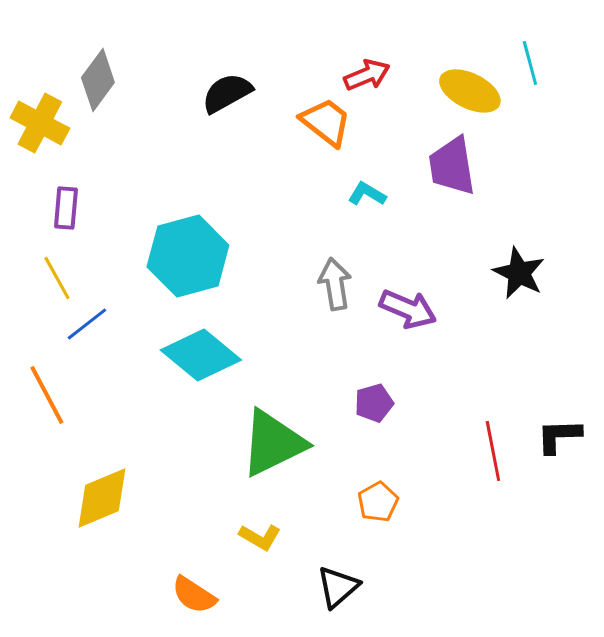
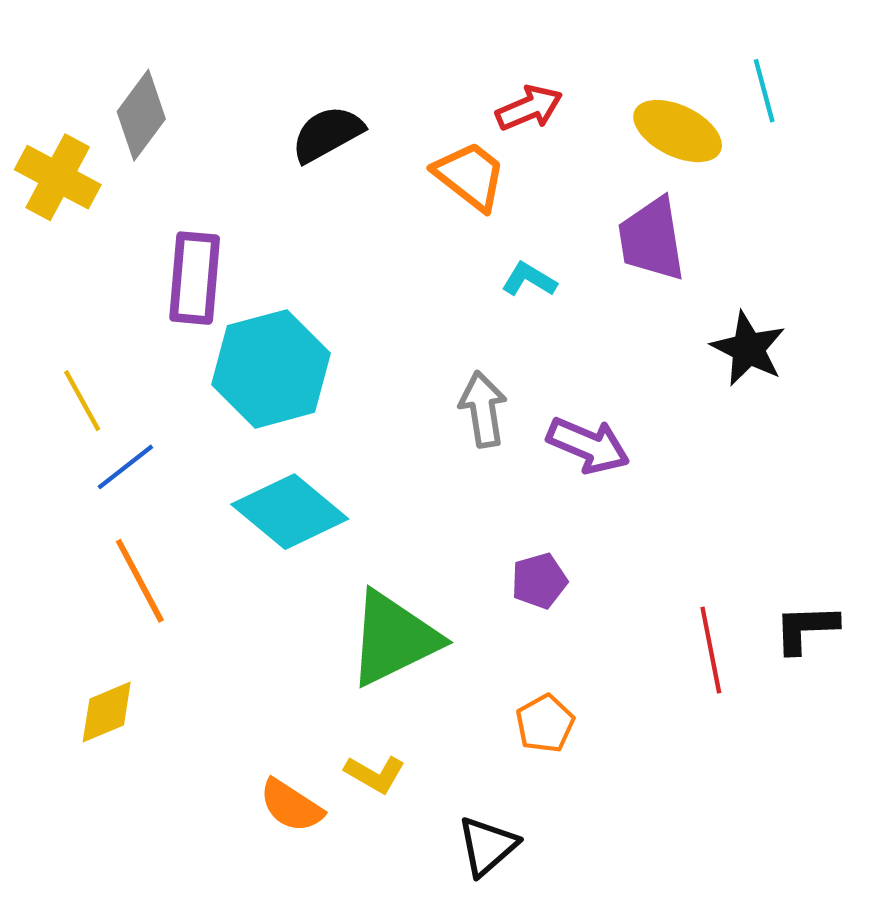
purple rectangle: (66, 208) -> (195, 278), moved, size x1.5
black star: (519, 273) -> (748, 349), moved
orange line: (47, 395) -> (140, 581), moved
yellow diamond: (102, 498) -> (107, 712), moved, size x0.7
orange semicircle: (194, 595) -> (291, 806), moved

